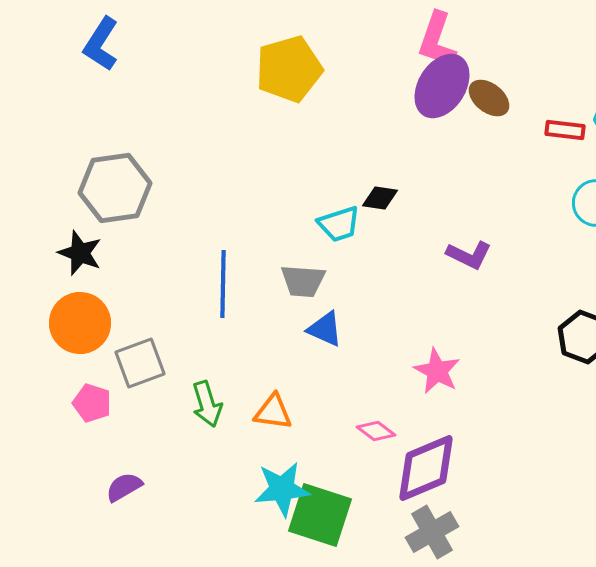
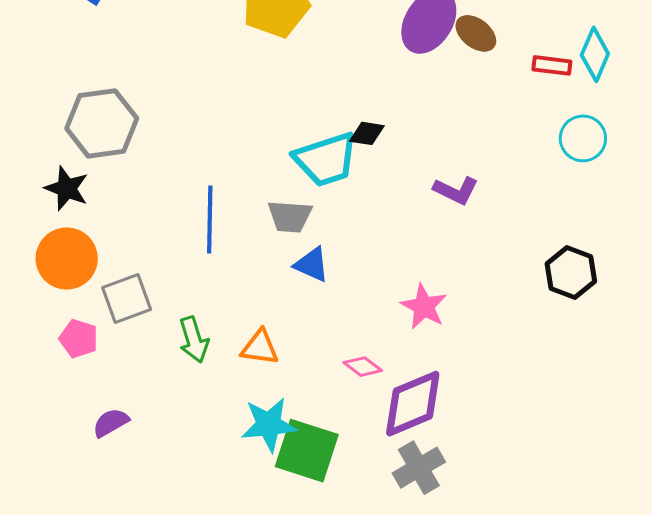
cyan trapezoid: (339, 224) -> (326, 159), size x1.5

